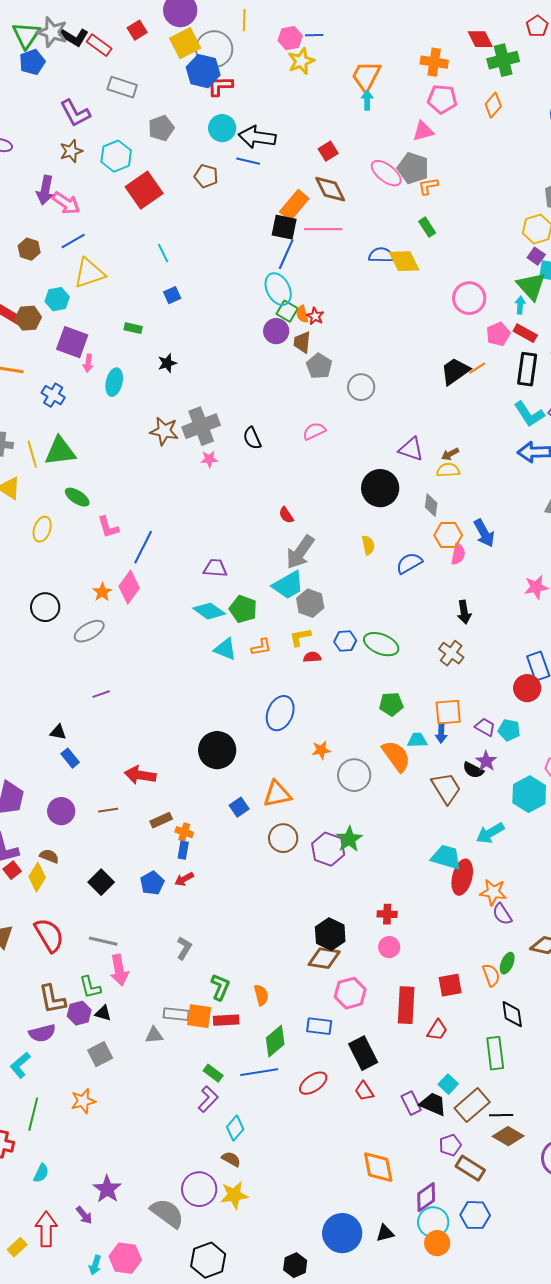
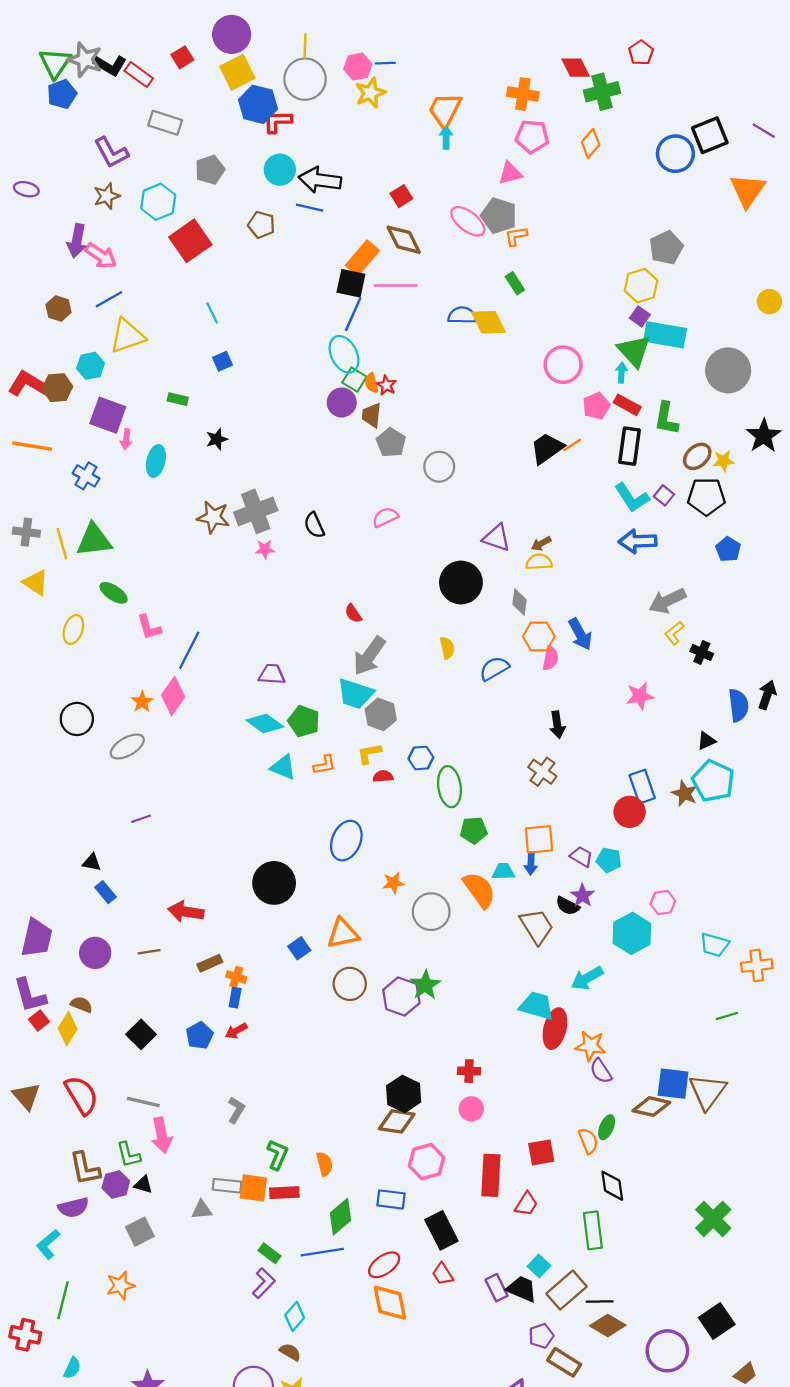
gray circle: (214, 49) -> (305, 79), moved
cyan trapezoid: (288, 585) -> (355, 694), turned 48
green ellipse: (381, 644) -> (450, 787), moved, turned 60
orange diamond: (378, 1167) -> (390, 1303), moved

